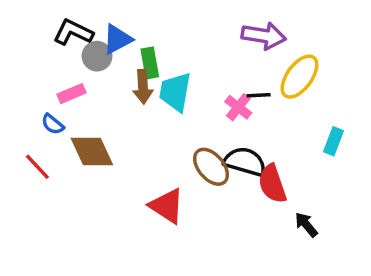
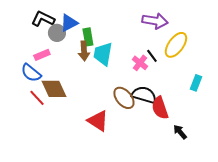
black line: (259, 95) -> (152, 56), turned 56
blue semicircle: (53, 124) -> (31, 73), size x1.5
red line: (37, 167) -> (37, 98), moved

